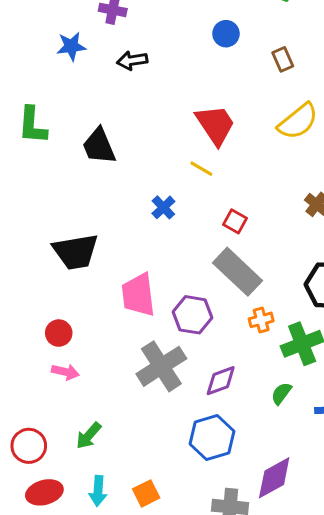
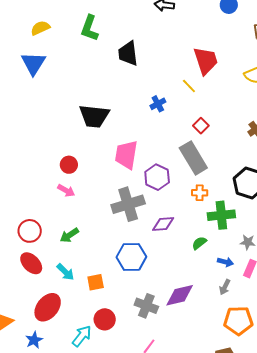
blue hexagon: (212, 438) -> (131, 257), moved
cyan arrow: (98, 491) -> (65, 272), turned -66
red ellipse: (44, 492) -> (31, 263), turned 45

